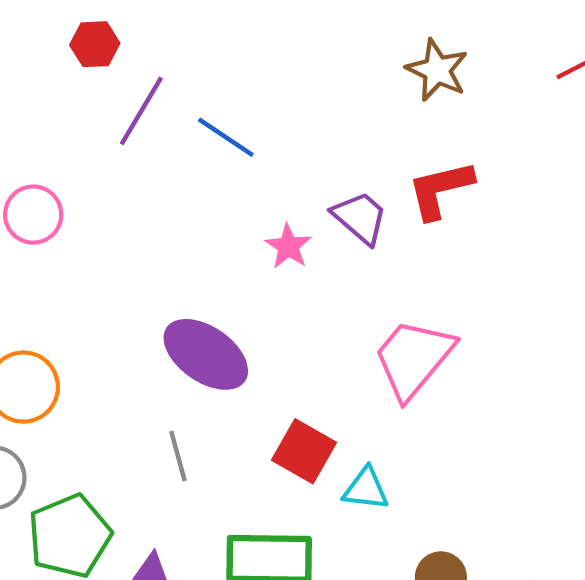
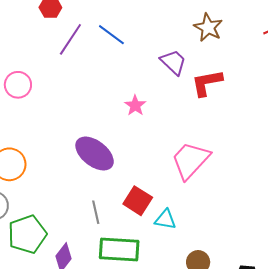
blue line: (226, 137) -> (111, 35), moved
purple trapezoid: (360, 218) -> (173, 62), moved
gray line: (178, 456) -> (96, 212), moved

